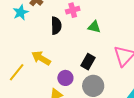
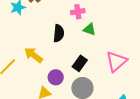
pink cross: (73, 10) -> (78, 12), moved
black semicircle: (56, 26) -> (59, 33), moved

